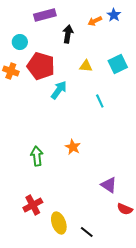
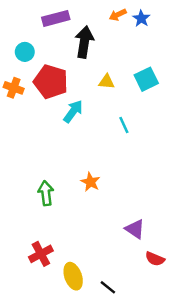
orange arrow: (95, 21) -> (118, 15), moved
black arrow: (68, 34) -> (84, 42), size x1.4

